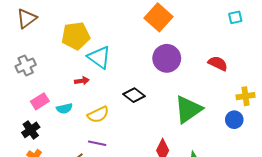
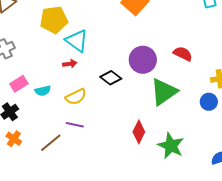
purple circle: (167, 58) -> (143, 60), moved
red semicircle: (218, 63) -> (183, 54), moved
red arrow: (82, 81) -> (70, 64), moved

